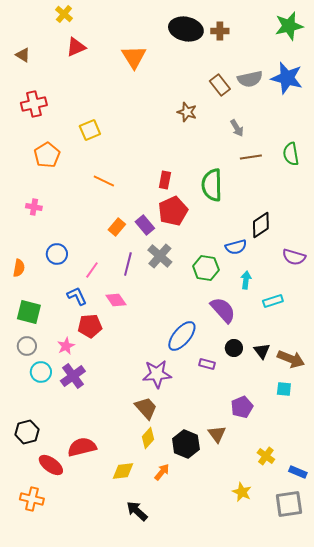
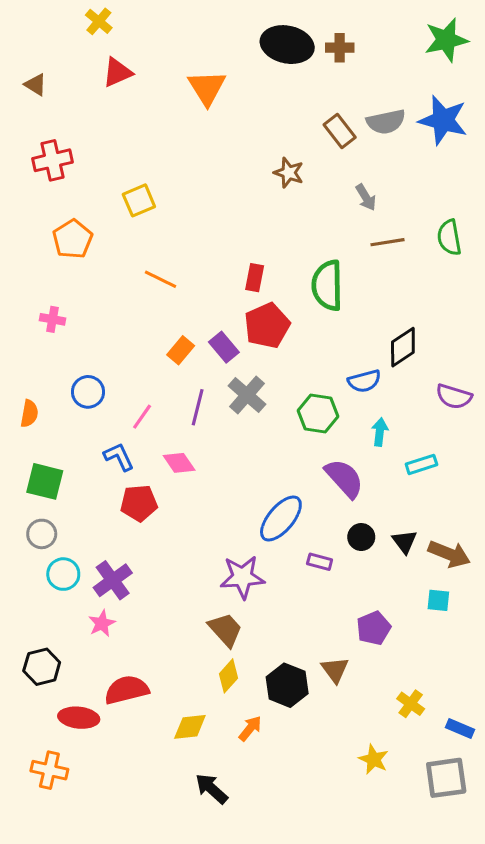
pink star: (66, 346) -> (102, 623), moved
red ellipse: (51, 465) -> (79, 718), turned -30

